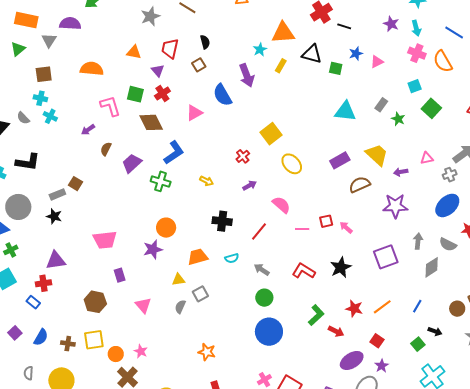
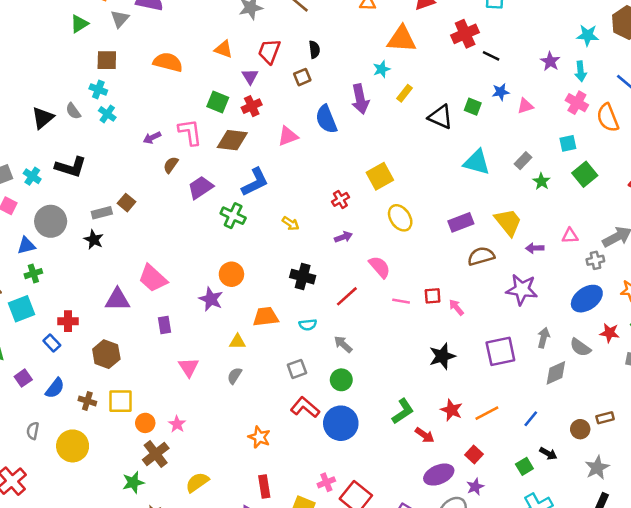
orange triangle: (283, 33) -> (402, 39), moved
black triangle: (312, 54) -> (440, 117), moved
pink L-shape: (110, 106) -> (190, 132), moved
brown diamond: (151, 122) -> (232, 140), turned -65
pink trapezoid: (105, 240) -> (153, 278), turned 40
purple star: (153, 249) -> (211, 299), turned 30
purple triangle: (56, 260) -> (117, 300), moved
red L-shape: (304, 271) -> (305, 407), moved
gray square: (200, 294) -> (297, 369), moved
brown hexagon: (95, 302) -> (106, 354), moved

